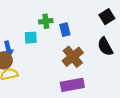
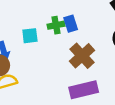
green cross: (46, 21) -> (56, 25), moved

